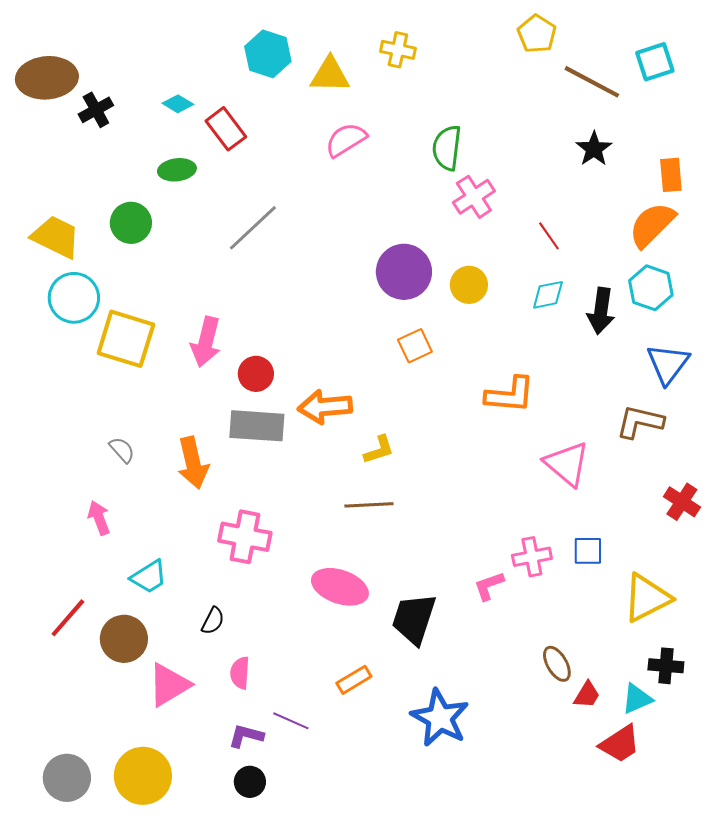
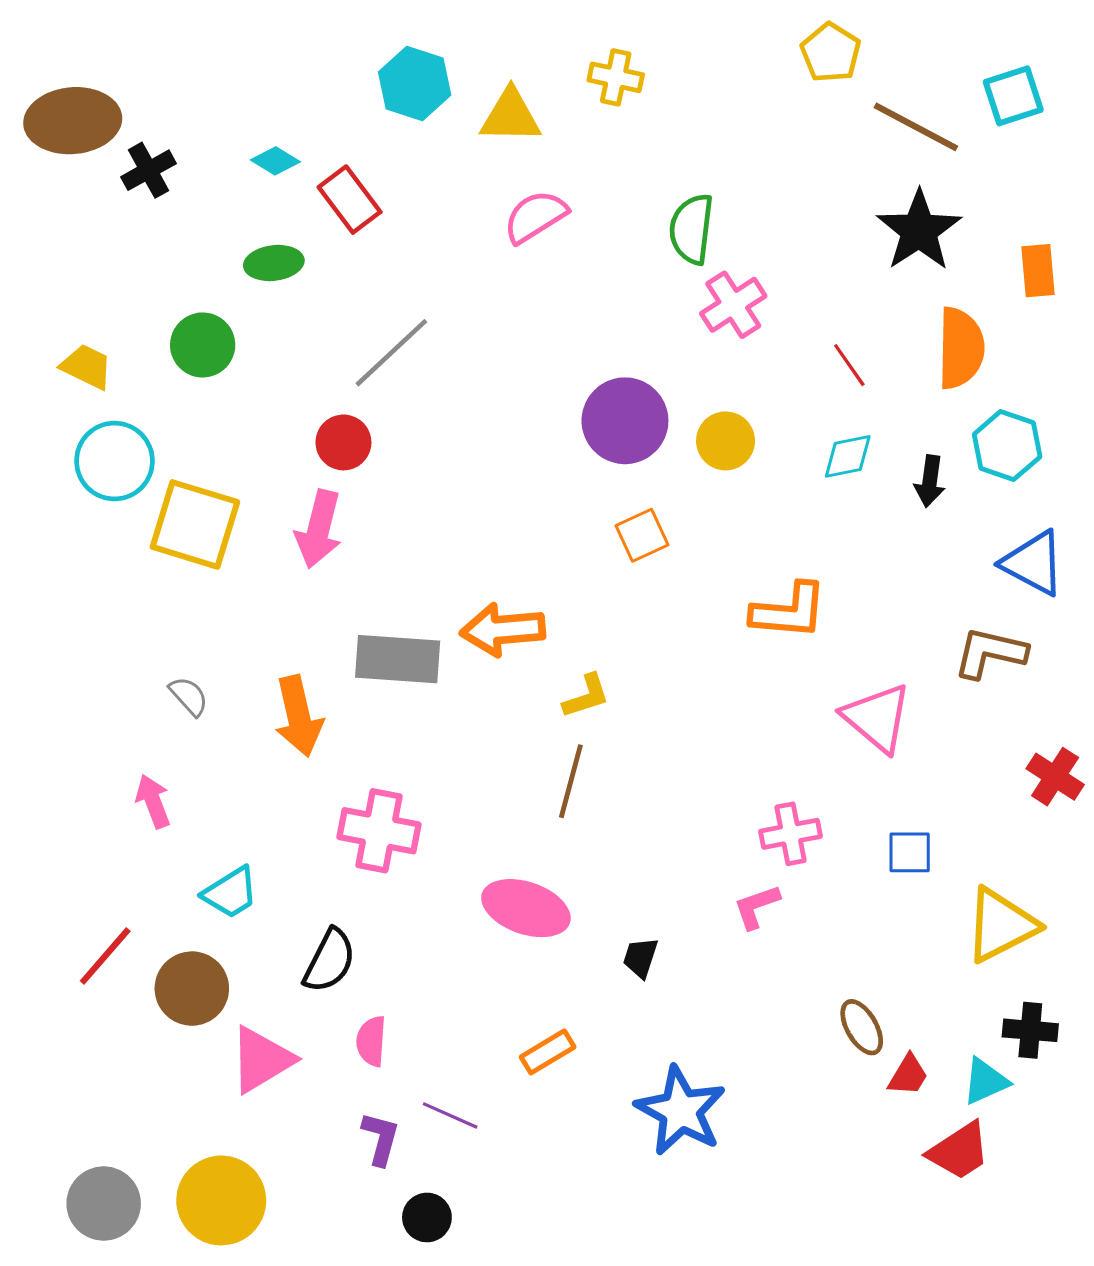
black star: (594, 149) -> (919, 231), size x1.5
orange semicircle: (652, 225) -> (961, 348), moved, turned 136
yellow trapezoid: (56, 237) -> (87, 367), size x0.7
black arrow: (601, 311) -> (930, 481), size x0.7
blue triangle: (668, 364) -> (1033, 563), turned -39
red circle: (256, 374) -> (343, 442), moved
brown line: (369, 505) -> (571, 781), turned -72
pink cross: (532, 557) -> (791, 834), moved
black trapezoid: (414, 619) -> (640, 958), size x0.5
black semicircle: (213, 621) -> (330, 961), size x1.5
purple L-shape: (246, 736) -> (381, 1139), turned 90
black circle: (250, 782) -> (427, 1217), moved

